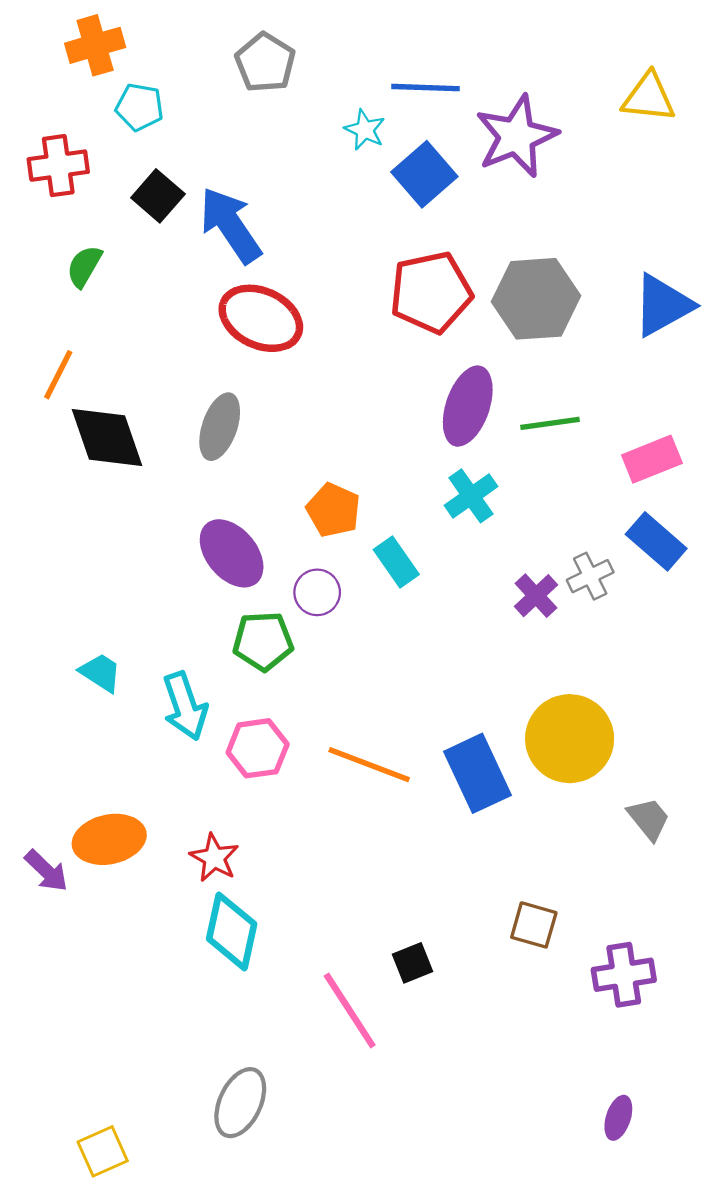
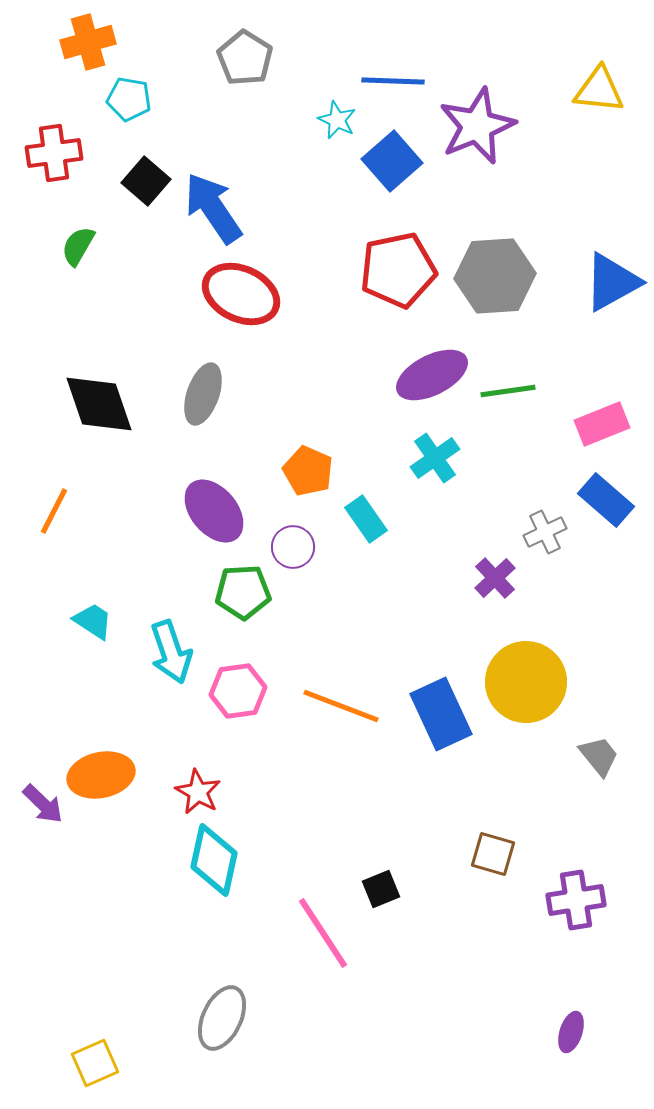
orange line: (58, 375) -> (54, 511), moved
purple ellipse: (468, 406) -> (432, 375), turned 44
purple cross: (536, 596) -> (495, 578), moved

